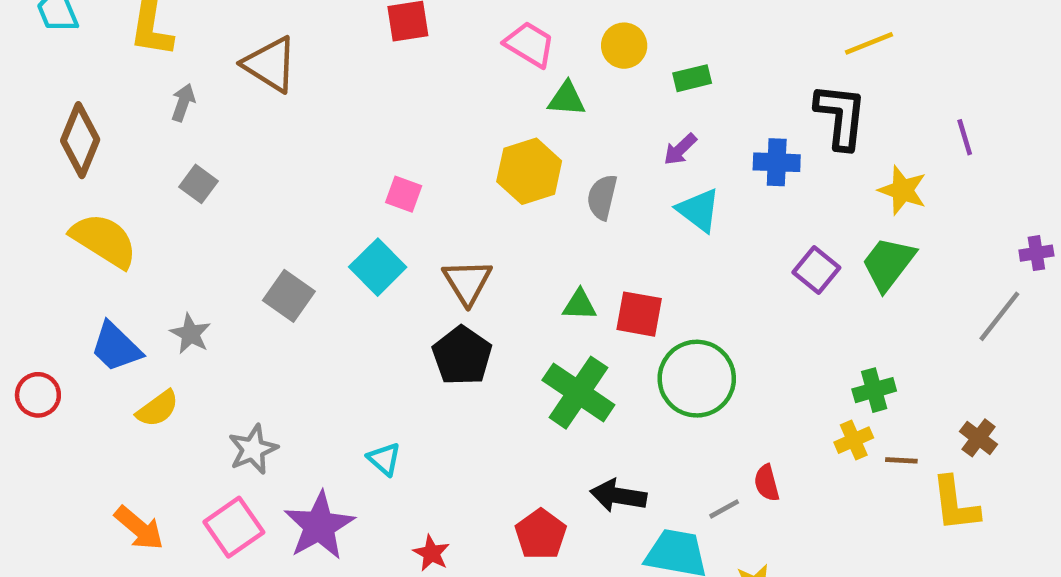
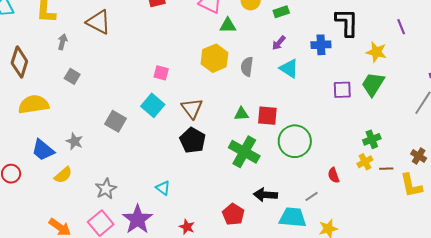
yellow semicircle: (104, 240) -> (34, 104), turned -36
purple square: (816, 270) -> (342, 90), turned -36
red semicircle: (767, 483) -> (334, 175), moved

